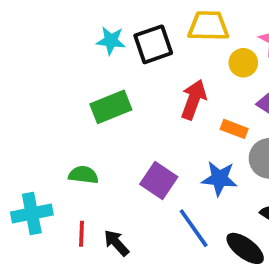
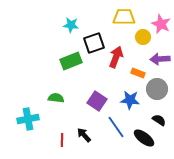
black square: (153, 44) -> (94, 43), moved
red line: (81, 234) -> (62, 140), moved
black arrow: (116, 243) -> (84, 135), moved

